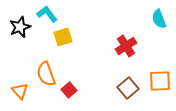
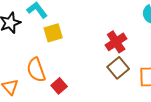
brown square: (128, 88) -> (118, 68), moved

